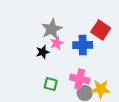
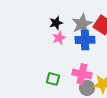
gray star: (52, 29) -> (82, 24), moved
black star: (43, 52) -> (56, 23), moved

